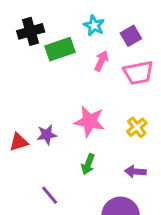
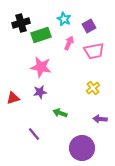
pink star: (90, 121) -> (41, 67), moved
purple star: (47, 135) -> (40, 92), moved
green arrow: (88, 164) -> (60, 113), turned 88
purple arrow: (135, 172) -> (100, 119), moved

